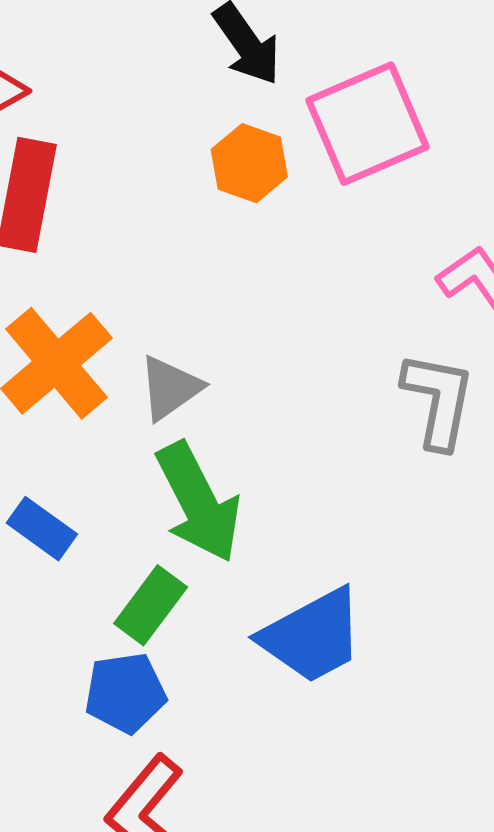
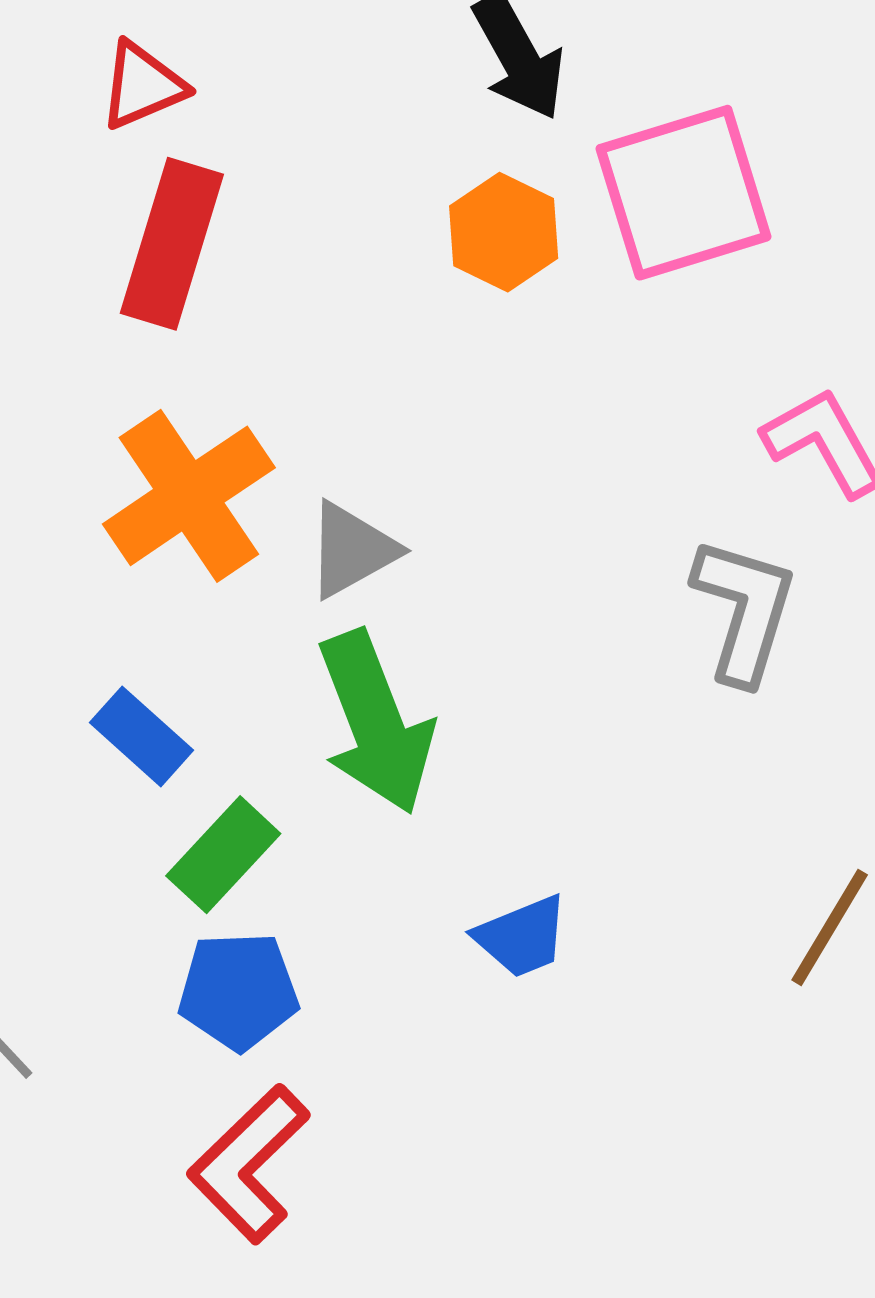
green rectangle: (151, 605) -> (223, 855), moved
blue trapezoid: (312, 636) -> (522, 937), size x0.6

